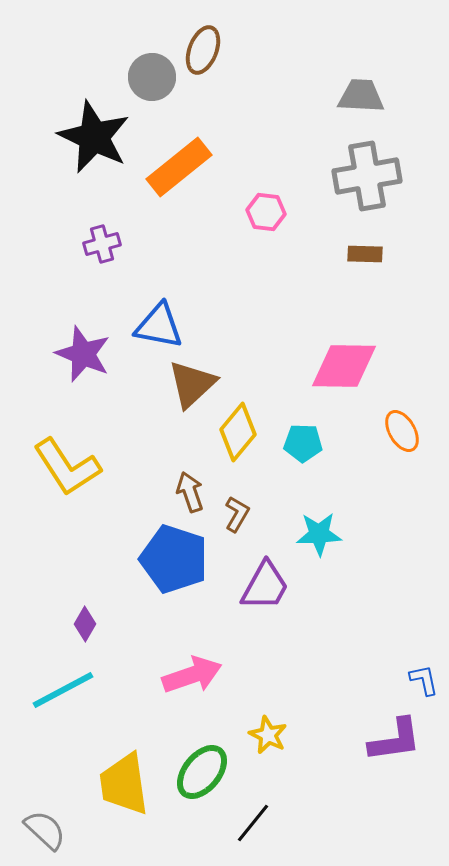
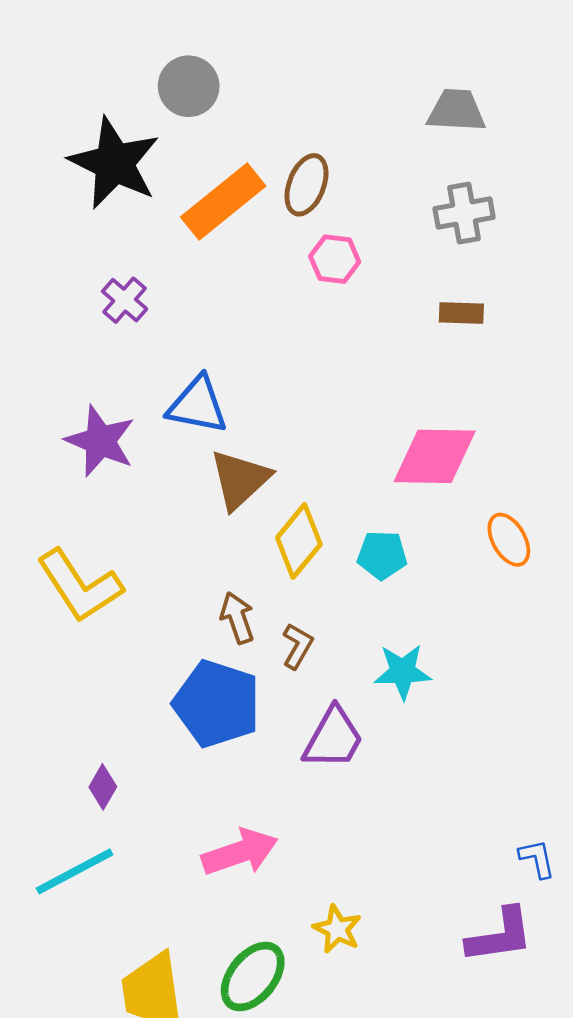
brown ellipse: (203, 50) -> (306, 185), moved
gray cross: (367, 176) -> (464, 213), size x0.7
purple cross: (102, 244) -> (125, 300), turned -33

